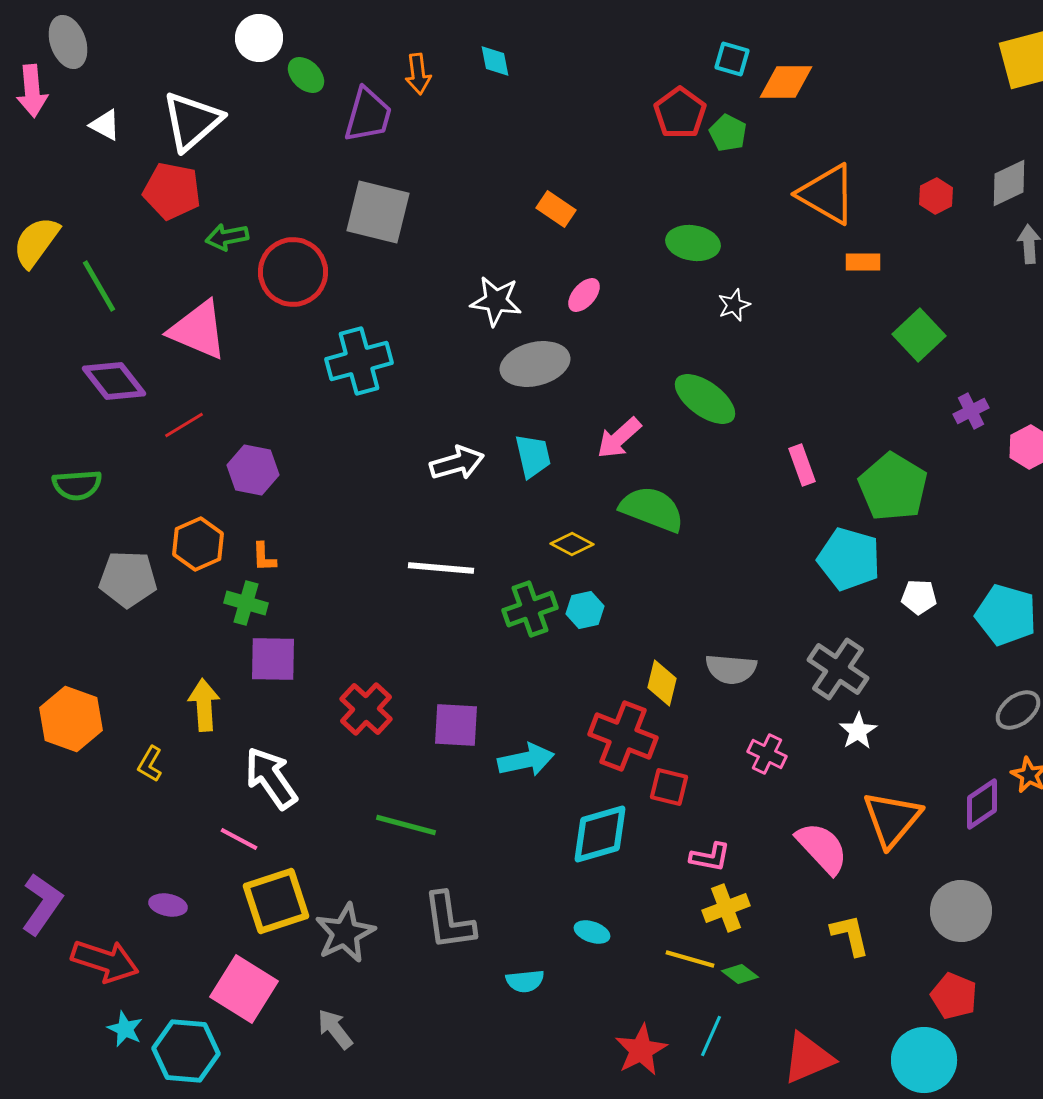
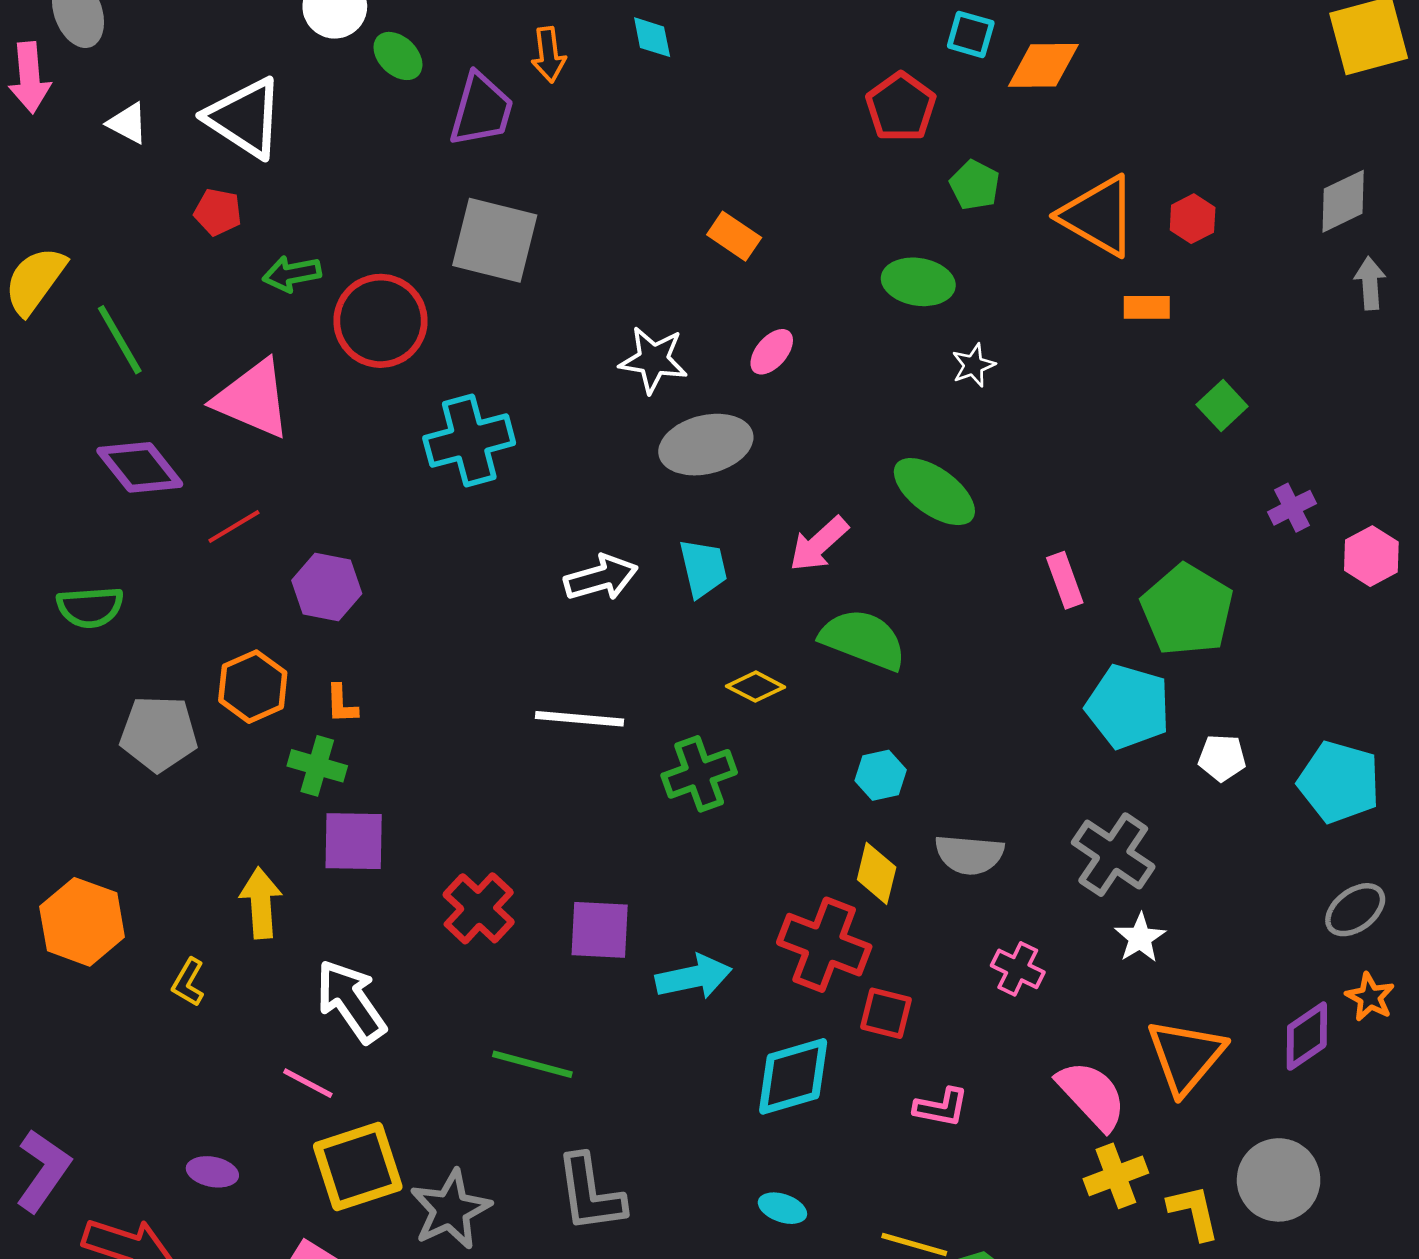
white triangle: (192, 121) -> (245, 118), turned -46
green pentagon: (728, 133) -> (975, 185), moved
red pentagon: (172, 191) -> (218, 212), size x0.6
red hexagon: (936, 196) -> (1193, 219), moved
green square: (919, 335) -> (1222, 406), size x0.7
cyan hexagon: (585, 610) -> (881, 775), moved
yellow cross: (726, 908) -> (1116, 1176), moved
yellow L-shape: (850, 935) -> (1194, 1212), moved

